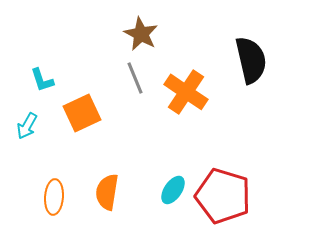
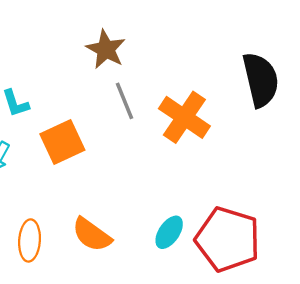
brown star: (141, 34) -> (106, 49), moved
orange semicircle: (107, 192) -> (92, 235), turned -63

